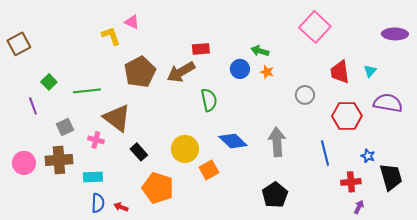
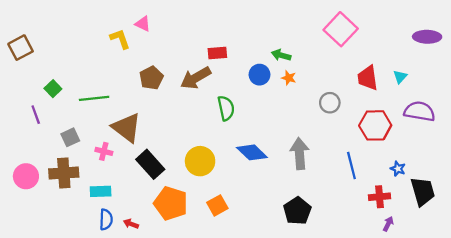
brown pentagon: (140, 72) -> (151, 78), size x0.7
black rectangle: (139, 152) -> (150, 164), size x1.5
orange square: (209, 170) -> (217, 205), moved

